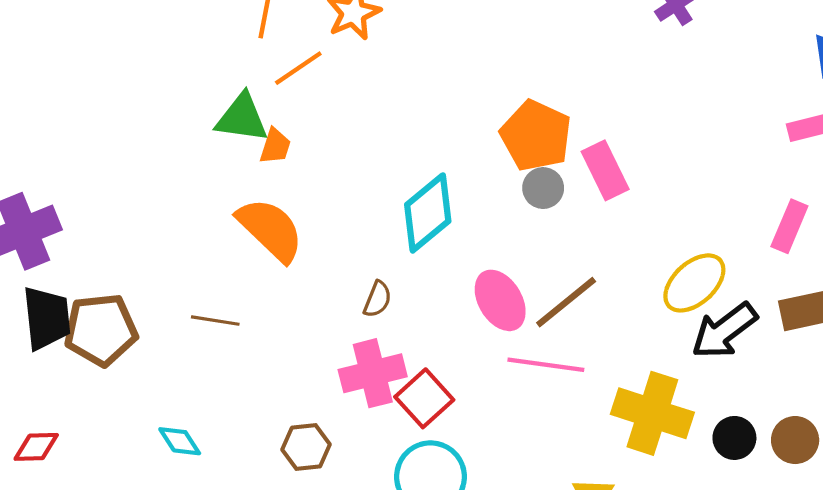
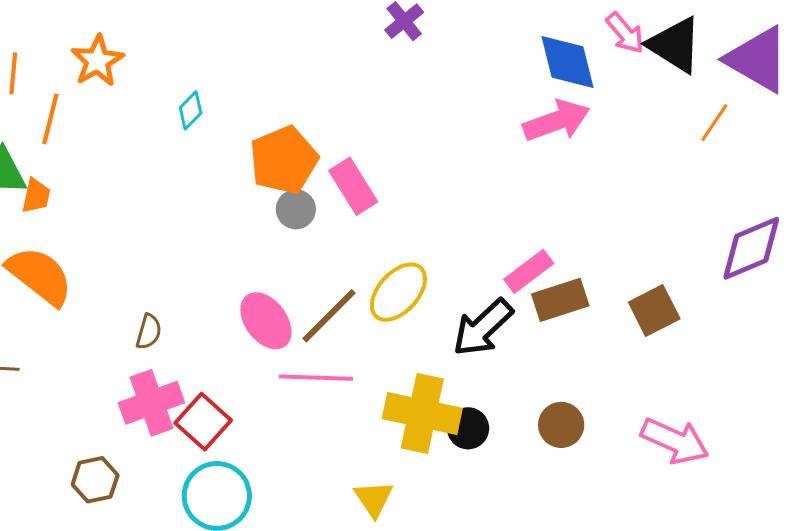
orange line: (298, 68) -> (50, 119), turned -36
orange pentagon: (536, 136) -> (284, 160), turned 30
cyan diamond: (428, 213) -> (191, 110), moved, size x0.5
pink rectangle: (789, 226) -> (529, 271), moved, turned 36
yellow ellipse: (694, 283) -> (398, 292), moved
black circle: (734, 438) -> (468, 428), moved

